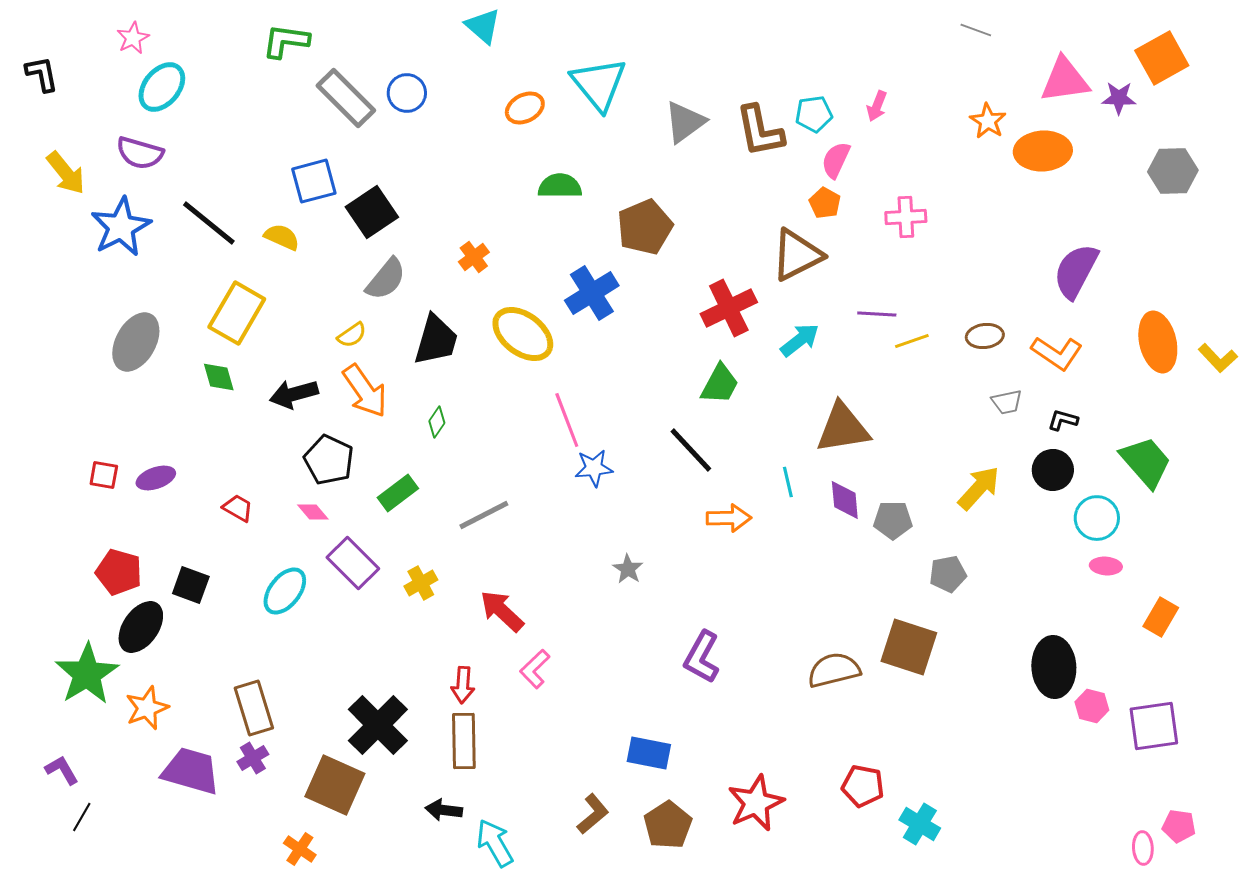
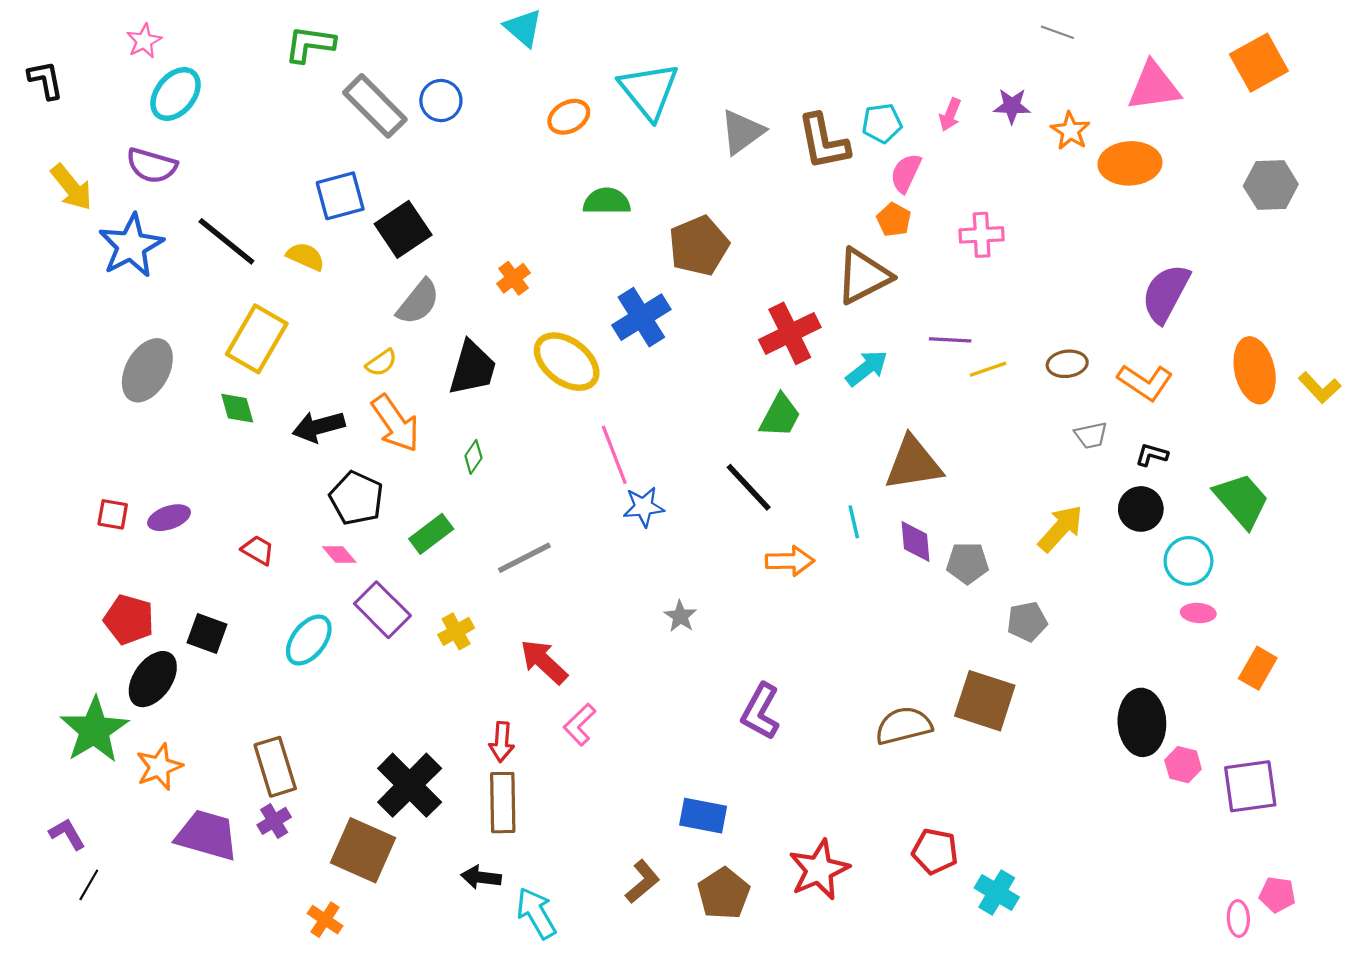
purple star: (1119, 98) -> (1012, 106), moved

